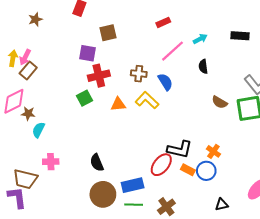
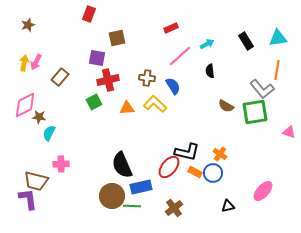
brown star: (35, 19) -> (28, 25), moved
black rectangle: (240, 36) -> (246, 41), turned 54
brown rectangle: (28, 71) -> (60, 77), moved
black semicircle: (97, 163) -> (122, 165), moved, size x1.5
green line: (134, 205) -> (132, 206), moved

